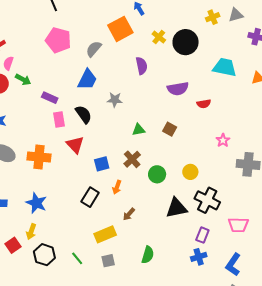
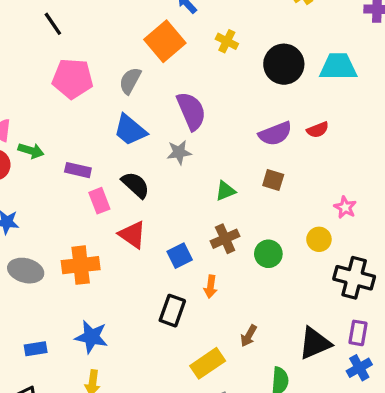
black circle: (186, 42) -> (284, 64), moved
purple semicircle: (142, 66) -> (191, 111), moved, size x1.4
blue trapezoid: (87, 80) -> (130, 130), turned 115
purple semicircle: (178, 89) -> (275, 134), moved
pink star: (223, 140) -> (345, 207), moved
brown cross: (132, 159) -> (225, 239), turned 30
black triangle: (176, 208) -> (315, 343), moved
brown arrow: (129, 214) -> (249, 336), moved

